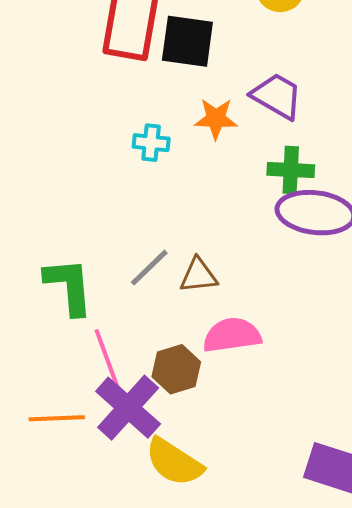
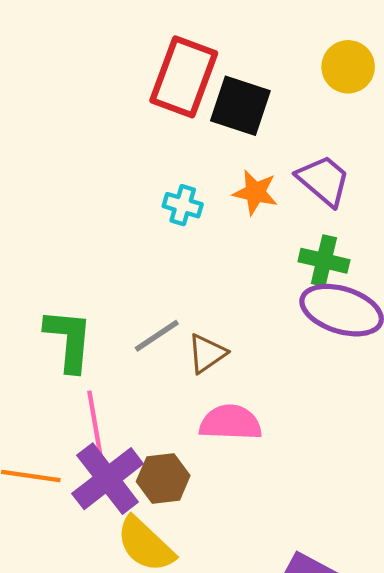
brown triangle: (198, 275) -> (207, 353), turned -39
brown hexagon: (176, 369) -> (163, 478), moved

